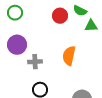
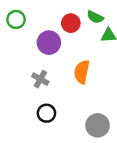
purple circle: (17, 45) -> (49, 43), moved
gray cross: (35, 62) -> (40, 79), turned 32

